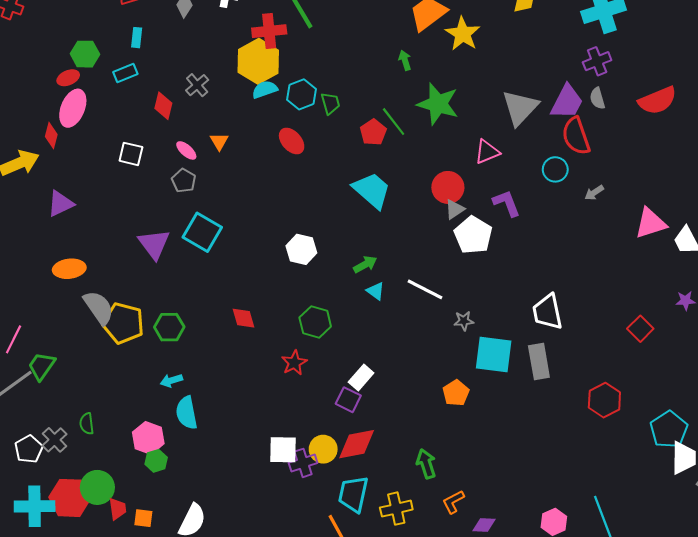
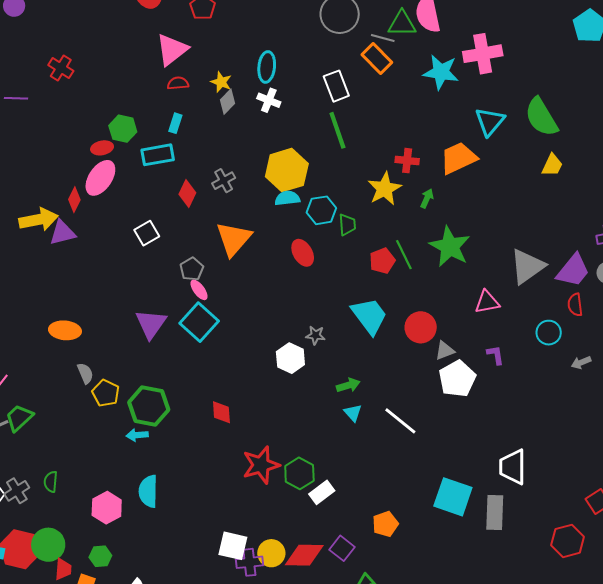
red cross: (269, 31) -> (407, 161), moved, size x0.7
yellow star: (463, 34) -> (385, 189), moved
green arrow: (405, 60) -> (427, 198), turned 30
cyan rectangle: (125, 73) -> (158, 155), size x1.4
red semicircle: (576, 136) -> (575, 305), size x0.6
orange triangle: (219, 141) -> (234, 239), size x2.0
pink ellipse: (186, 150) -> (199, 290), moved
white square: (131, 154) -> (147, 233), turned 35
red circle: (448, 187) -> (421, 327), moved
purple L-shape: (507, 203) -> (495, 355), size x0.7
purple triangle: (60, 204) -> (62, 233), moved
gray semicircle: (99, 308) -> (85, 373), size x0.6
gray star: (464, 321) -> (316, 335), moved
green hexagon: (315, 322) -> (299, 473), moved
yellow pentagon: (123, 323) -> (106, 393), size x0.7
green hexagon: (169, 327) -> (149, 406), size x1.4
red star: (294, 363) -> (261, 465), size x1.5
cyan arrow: (171, 380) -> (137, 435), moved
orange pentagon: (456, 393) -> (385, 524), moved
purple square: (348, 400) -> (342, 548), moved
red hexagon: (604, 400) -> (568, 541), moved
green hexagon: (156, 461) -> (100, 556), moved

